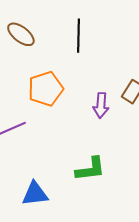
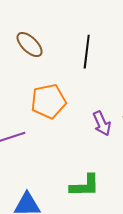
purple arrow: (101, 105) -> (102, 123), turned -35

